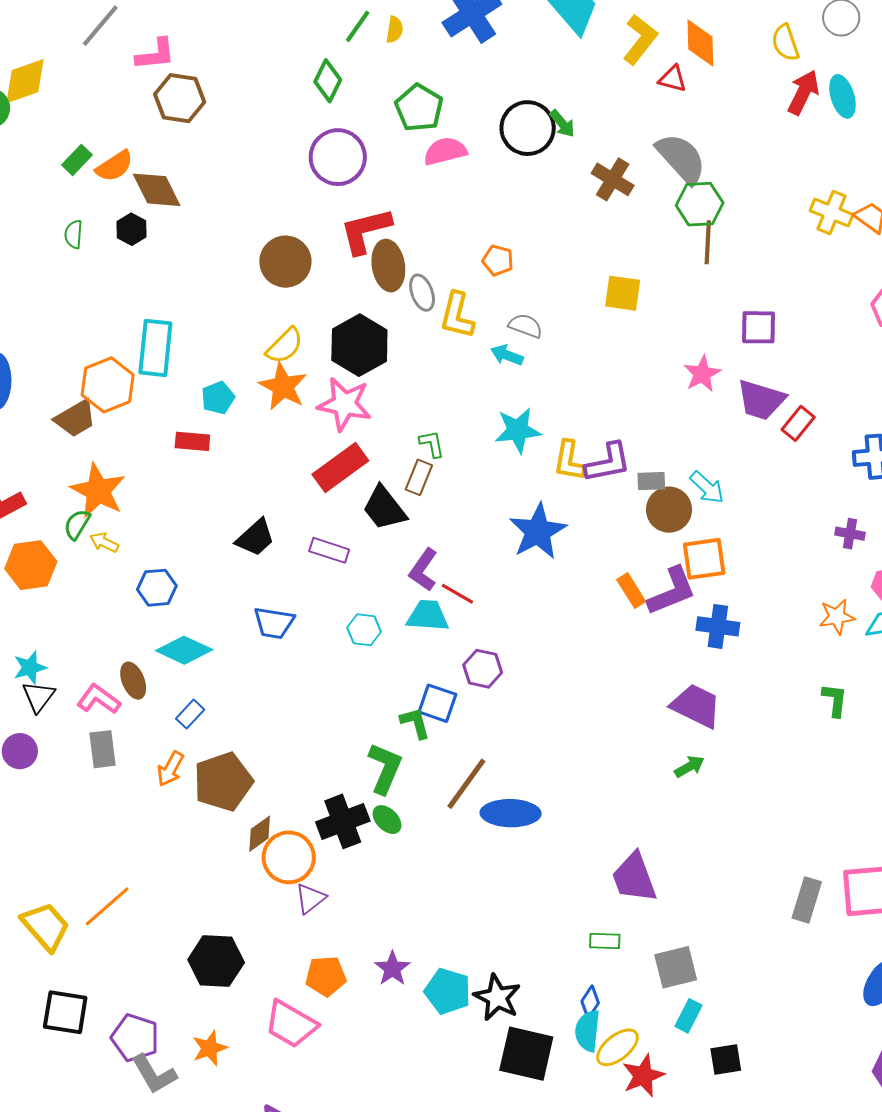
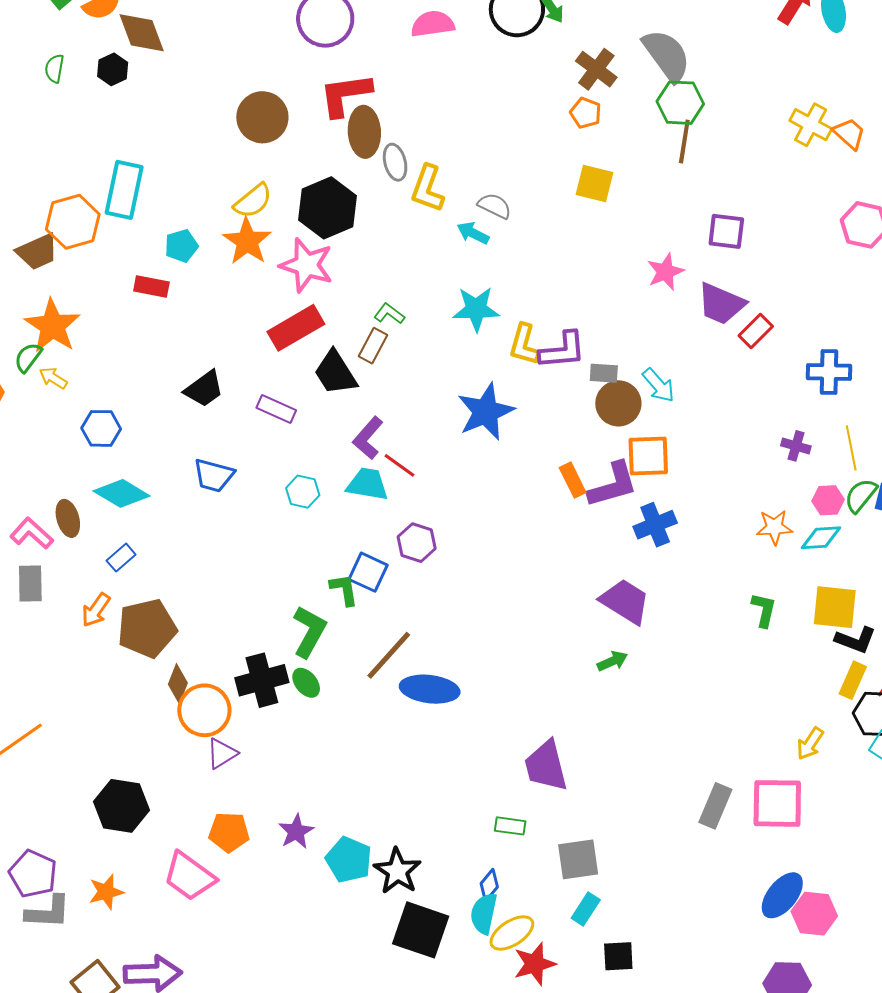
orange pentagon: (498, 260) -> (586, 113), moved
green L-shape: (432, 444) -> (389, 314), turned -48
blue cross: (718, 626) -> (655, 525), turned -36
brown diamond: (260, 834) -> (178, 684), turned -39
gray L-shape: (154, 1074) -> (48, 912), turned -63

